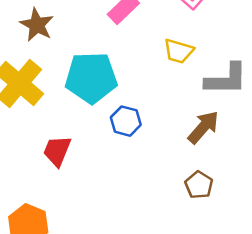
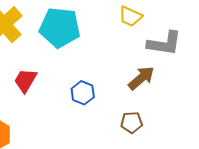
blue hexagon: (126, 121) -> (83, 93), moved
brown pentagon: (199, 185) -> (132, 122), turned 30

